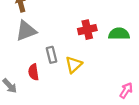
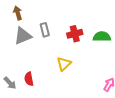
gray rectangle: (51, 55) -> (45, 30), moved
red semicircle: (33, 72) -> (29, 79), moved

